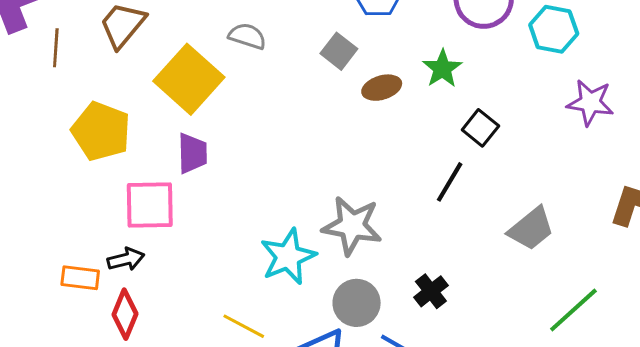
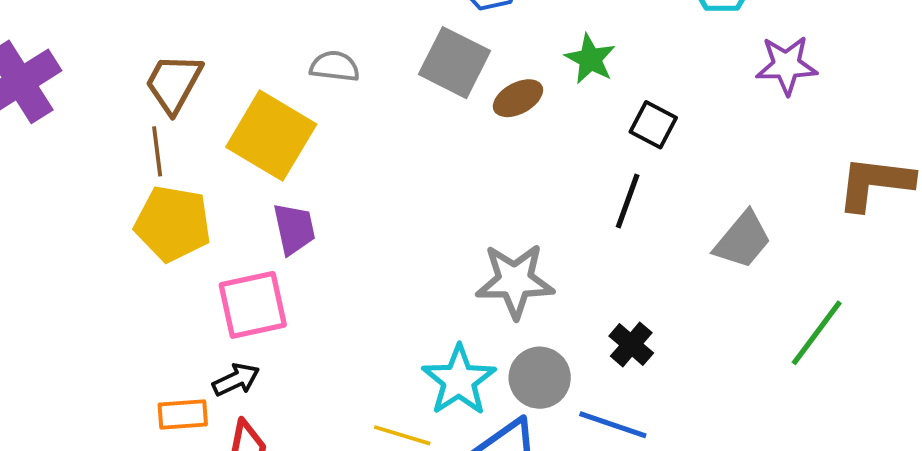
brown line: (56, 48) -> (157, 151), moved
gray square: (339, 51) -> (455, 63), size x1.5
cyan star: (288, 257) -> (459, 380), moved

